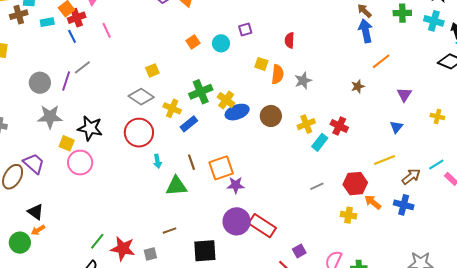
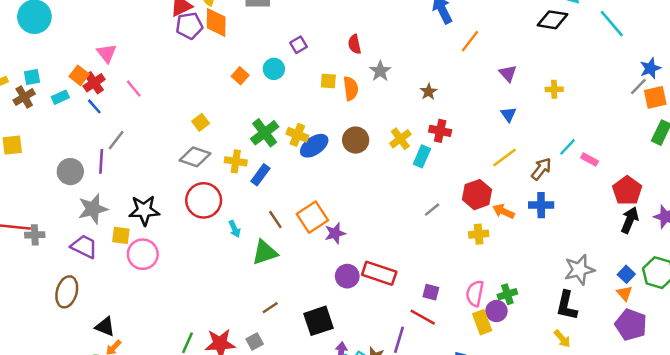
gray star: (303, 81) -> (380, 71), moved
brown star: (358, 86) -> (429, 92), moved
purple trapezoid: (34, 163) -> (84, 247), moved
purple circle: (237, 221) -> (347, 276), size x0.7
purple square: (299, 251) -> (431, 292), turned -32

